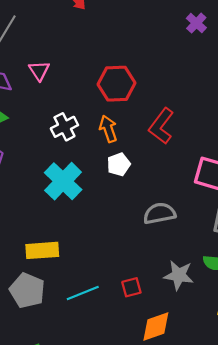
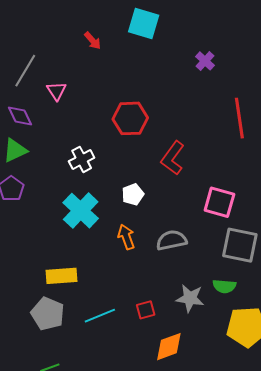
pink triangle: (39, 71) -> (56, 91), moved
orange arrow: (108, 129) -> (126, 237), moved

